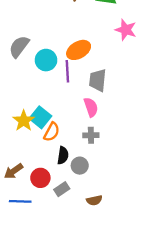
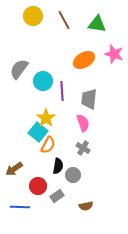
orange ellipse: (79, 50) -> (84, 60), moved
yellow star: (24, 121) -> (46, 118), moved
gray cross: (91, 135) -> (83, 148), turned 32
brown arrow: (13, 171) -> (14, 169), moved

